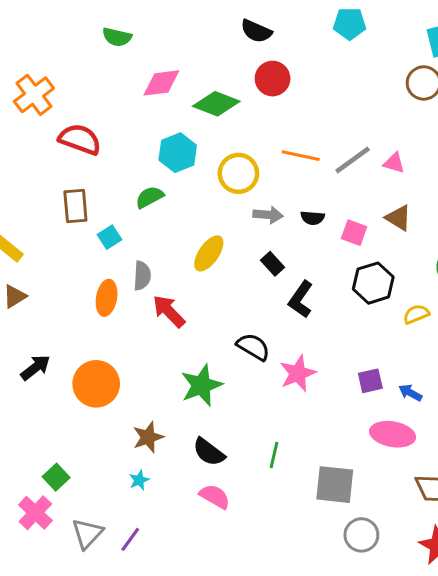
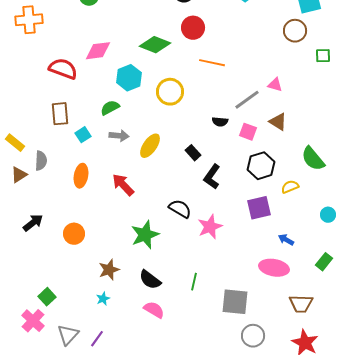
pink diamond: (161, 83) -> (98, 51), moved
orange cross: (34, 95) -> (29, 20), moved, turned 32
orange line: (301, 156) -> (212, 63), moved
gray line: (353, 160) -> (247, 100), moved
gray arrow: (268, 215) -> (119, 136), moved
gray semicircle: (142, 276) -> (41, 161), moved
purple square: (370, 381) -> (259, 208), moved, size x1.4
orange circle: (96, 384) -> (74, 234), size x0.7

